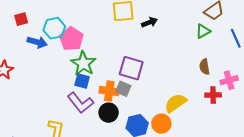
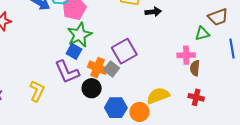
purple square: (131, 68) -> (124, 51), turned 30
pink cross: (229, 80) -> (186, 55), moved

